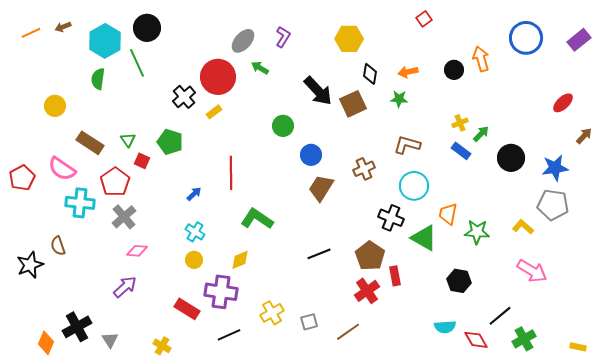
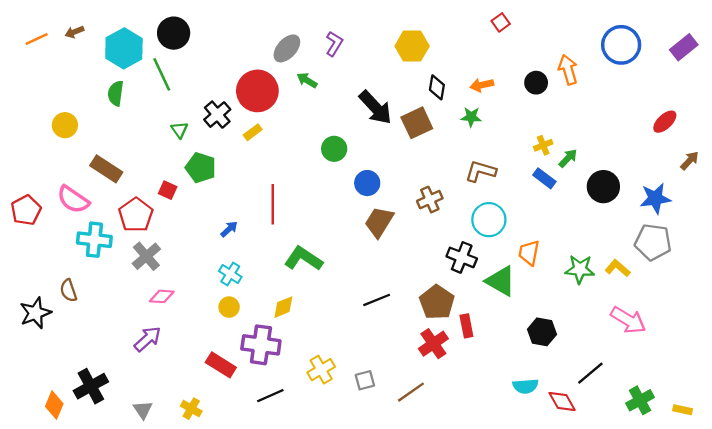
green triangle: (128, 140) -> (179, 130), moved
green star: (477, 232) -> (580, 269), moved
green cross: (524, 339) -> (640, 400), moved
gray triangle: (110, 340) -> (143, 410), moved

